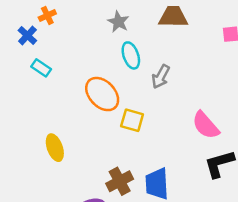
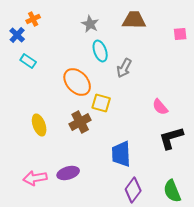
pink semicircle: (206, 125) -> (160, 107), size x0.7
brown cross: (120, 181) -> (80, 122), moved

